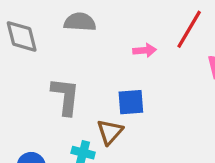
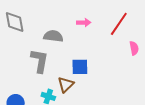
gray semicircle: (80, 22) -> (53, 36), moved
pink arrow: (145, 50) -> (84, 23), moved

